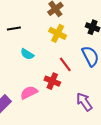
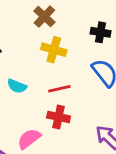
red line: (65, 64) -> (59, 89), moved, turned -56

